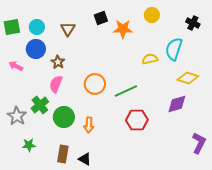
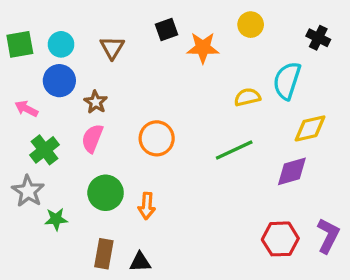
yellow diamond: (188, 78) -> (310, 128), turned -30
green line: (126, 91) -> (234, 150), moved
green cross: (40, 105) -> (45, 150), moved
red hexagon: (137, 120) -> (280, 239), moved
green star: (29, 145) -> (56, 219), moved
black triangle: (85, 159) -> (140, 262), turned -32

